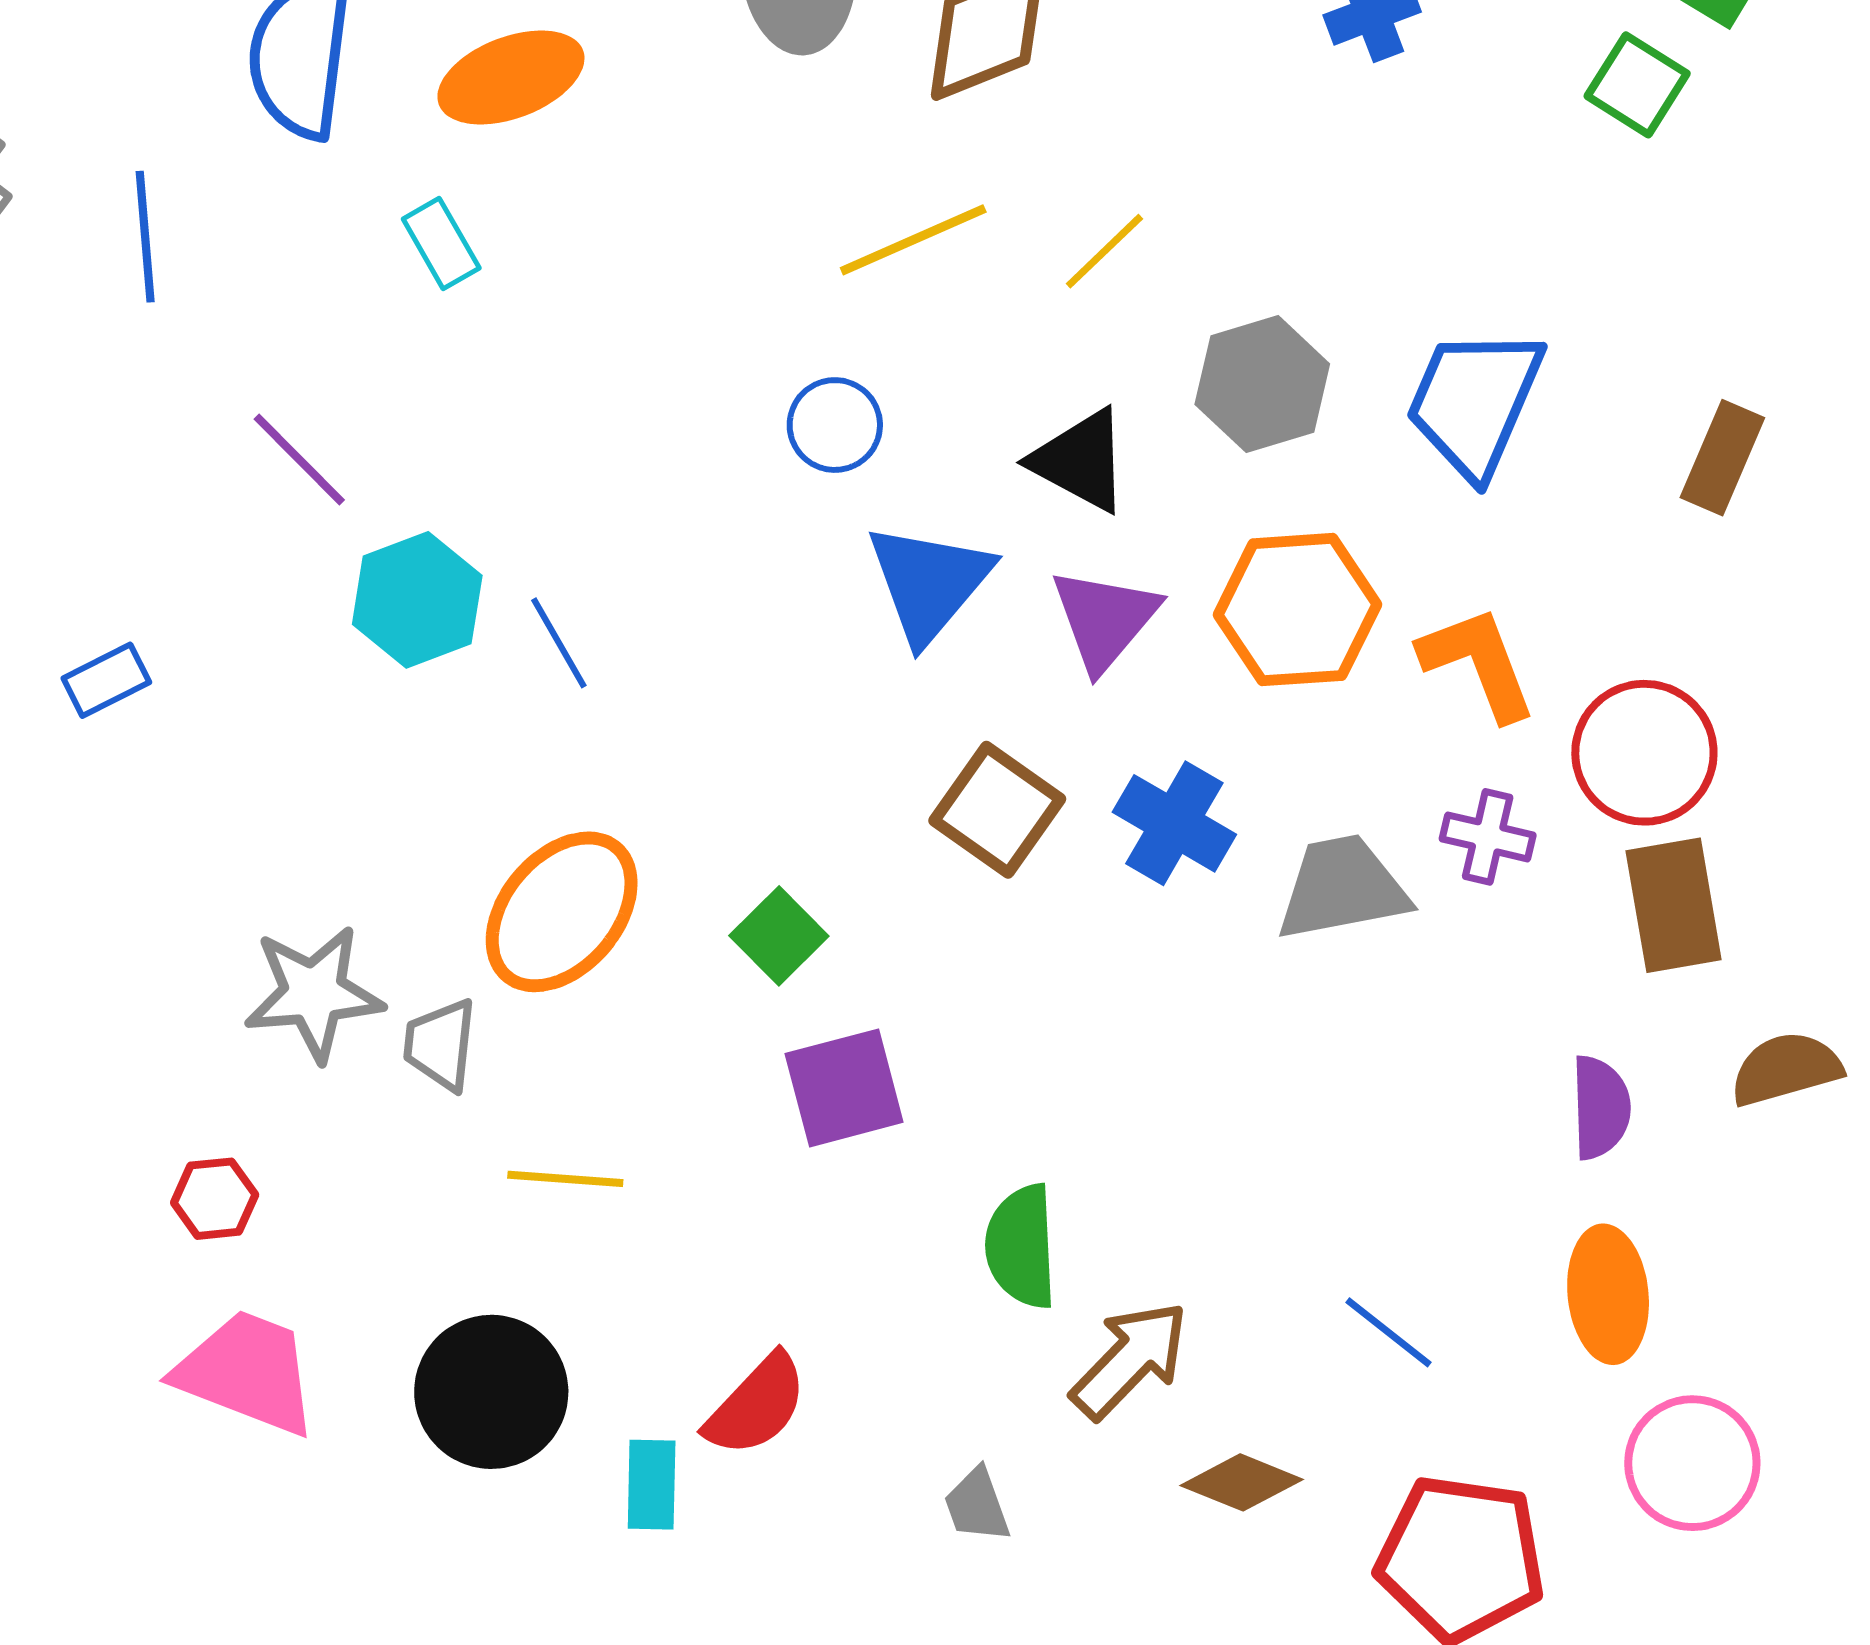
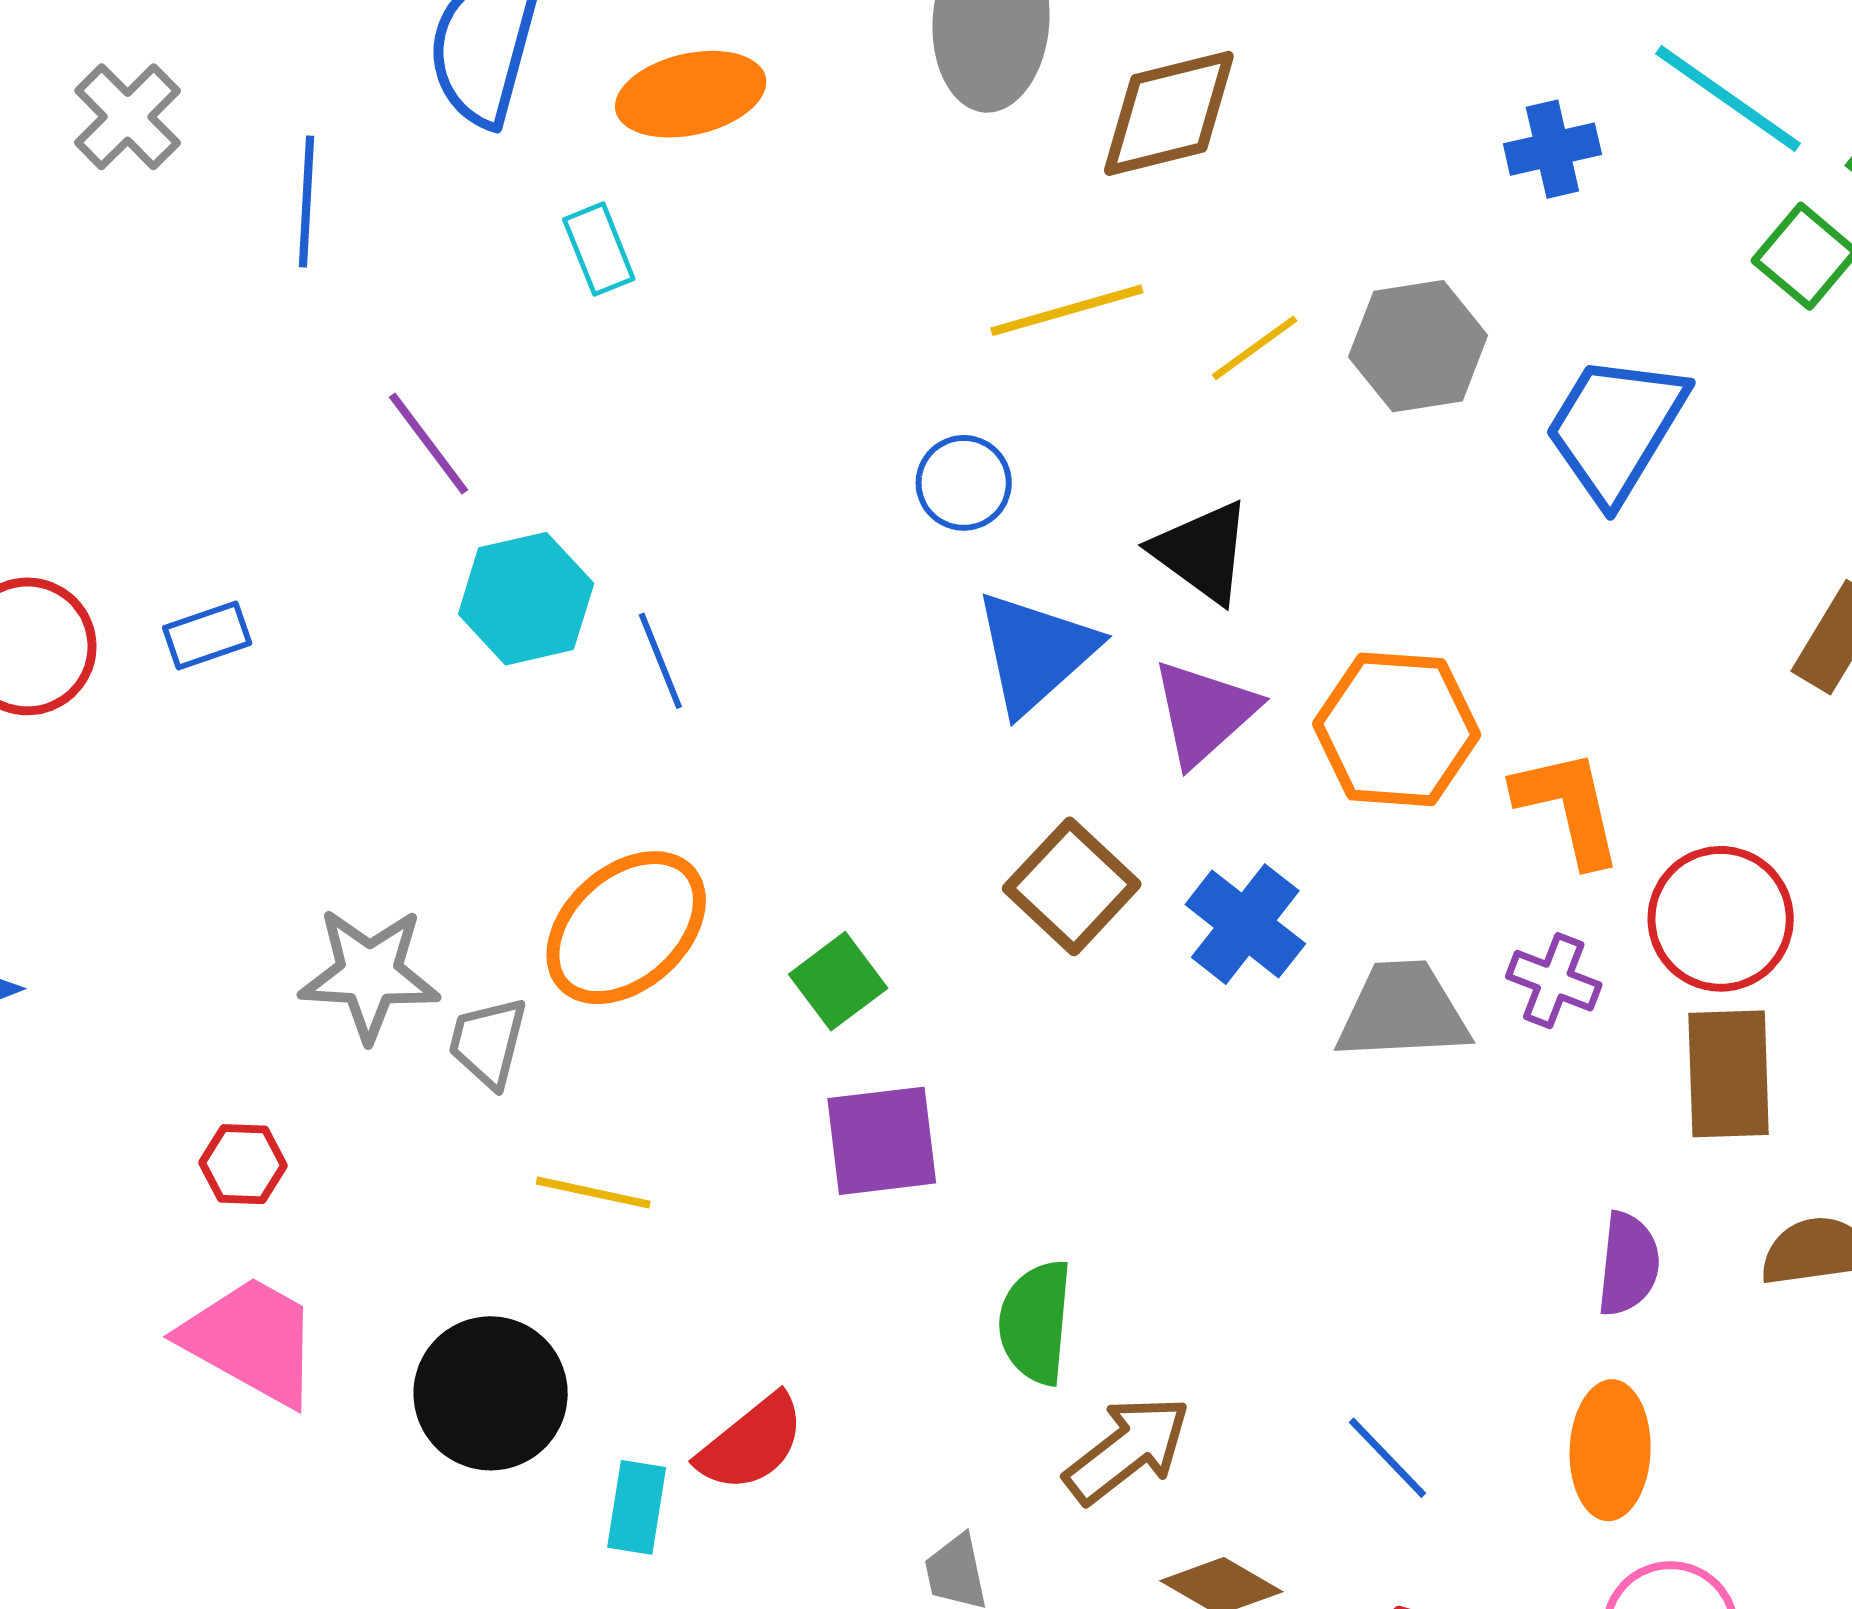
gray hexagon: (1262, 384) -> (1418, 346), moved
blue trapezoid: (1475, 402) -> (1615, 428), moved

